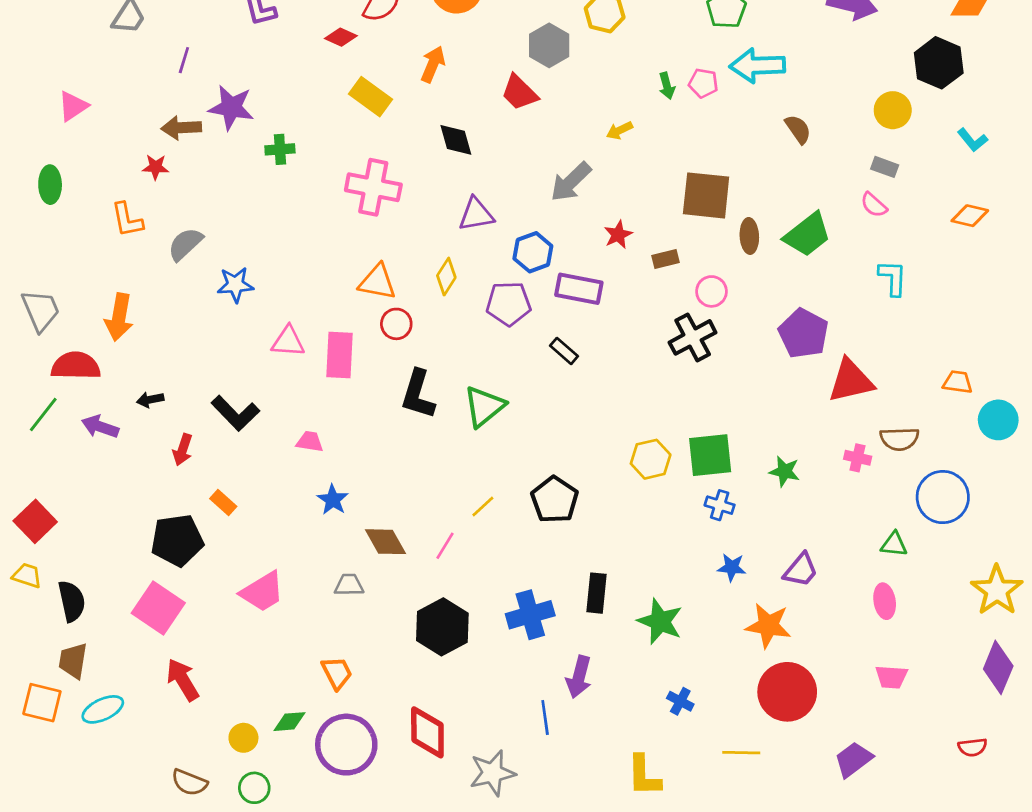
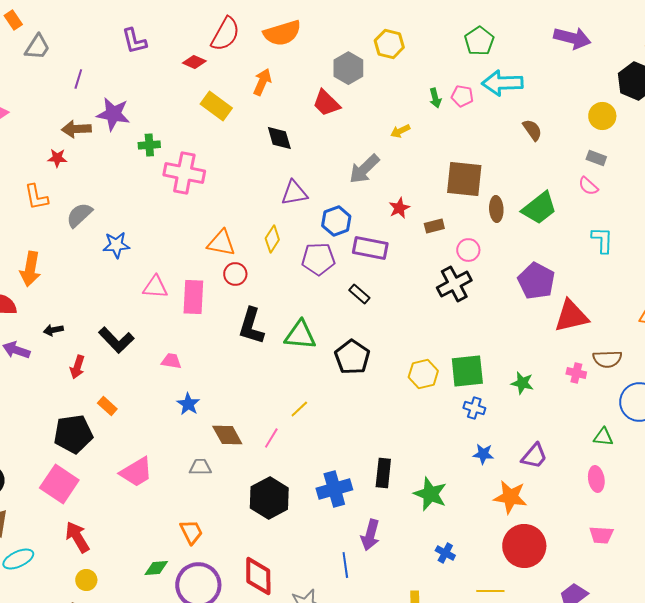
pink cross: (373, 187) -> (184, 173), moved
green triangle: (484, 406) -> (300, 335), turned 44
black pentagon: (555, 500) -> (352, 357), moved
yellow circle: (243, 738) -> (86, 580), moved

